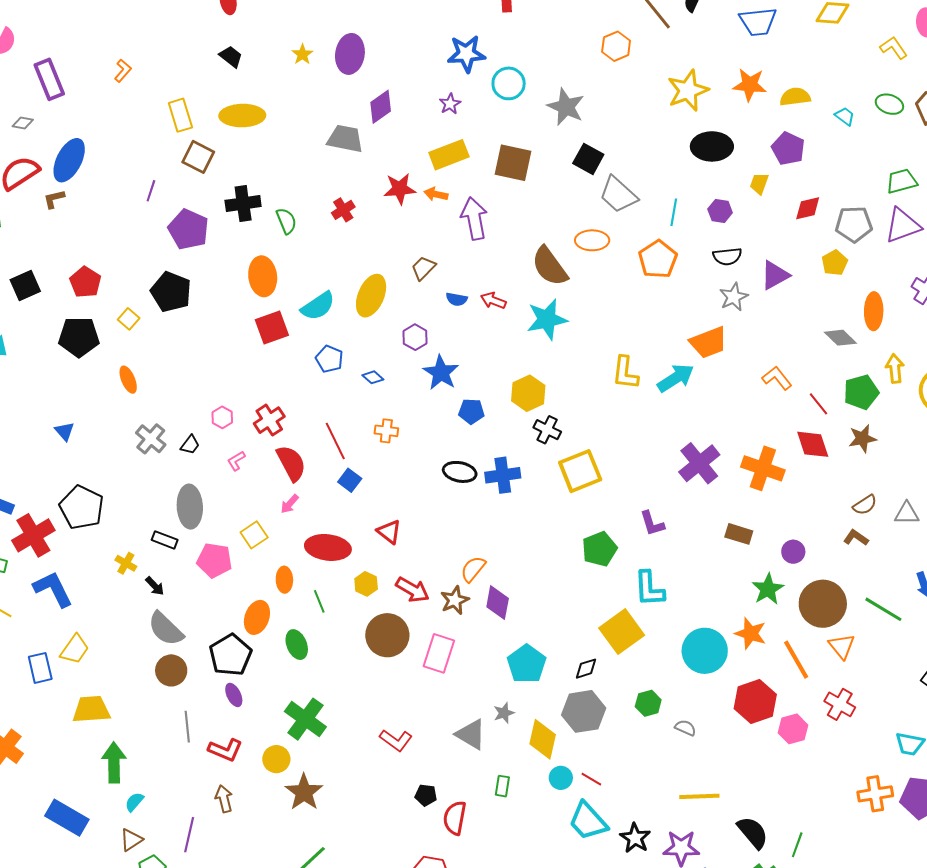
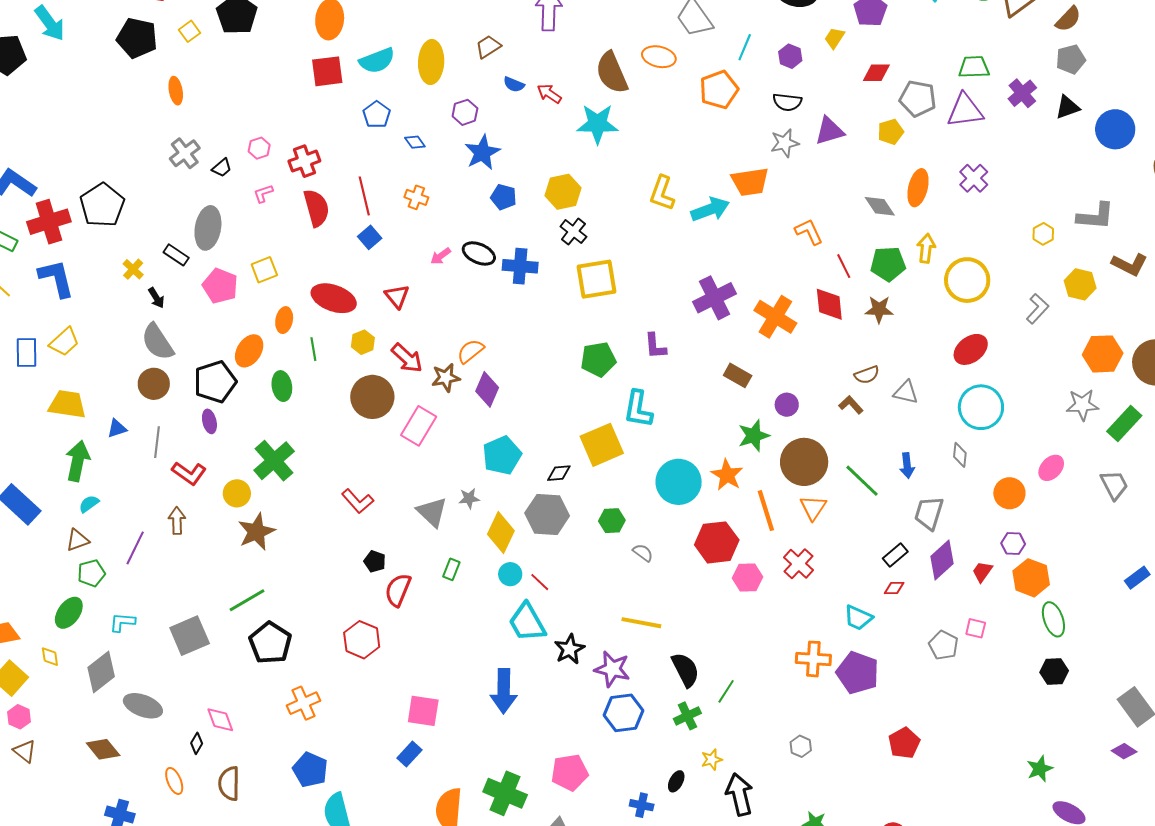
yellow ellipse: (371, 296) -> (431, 62), turned -33
blue triangle: (64, 431) -> (117, 428), moved, turned 40
pink arrow: (290, 504) -> (441, 256), moved

